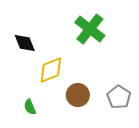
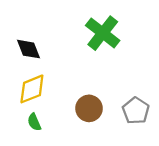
yellow diamond: (51, 70) -> (32, 89), moved

